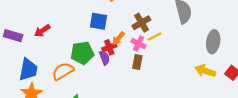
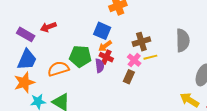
purple rectangle: (13, 36) -> (26, 34), moved
orange arrow: (118, 38) -> (105, 46), moved
red cross: (109, 47) -> (106, 57), turned 32

